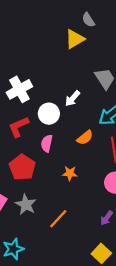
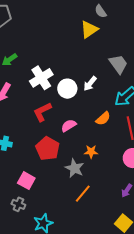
white circle: (49, 114) -> (67, 89), moved
pink semicircle: (47, 143) -> (69, 126), turned 49
gray star: (26, 205) -> (74, 168), moved

